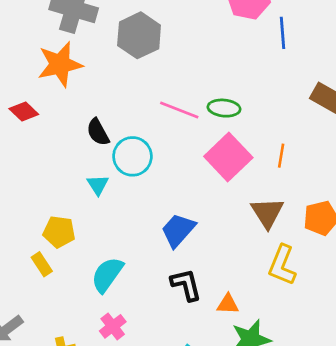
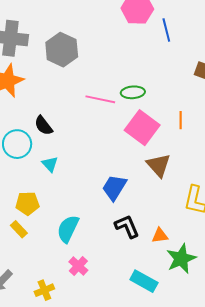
cyan circle: (132, 156) -> (17, 144), moved
brown triangle: (267, 213) -> (159, 165), moved

